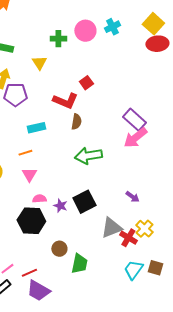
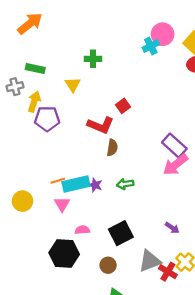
pink circle: (85, 31) -> (163, 34), moved
cyan rectangle: (36, 128) -> (76, 184), moved, size x1.4
green arrow: (88, 156) -> (125, 184), size x0.6
pink semicircle: (39, 199) -> (82, 230), moved
purple star: (60, 206) -> (95, 185), moved
brown circle: (59, 249) -> (108, 265), moved

